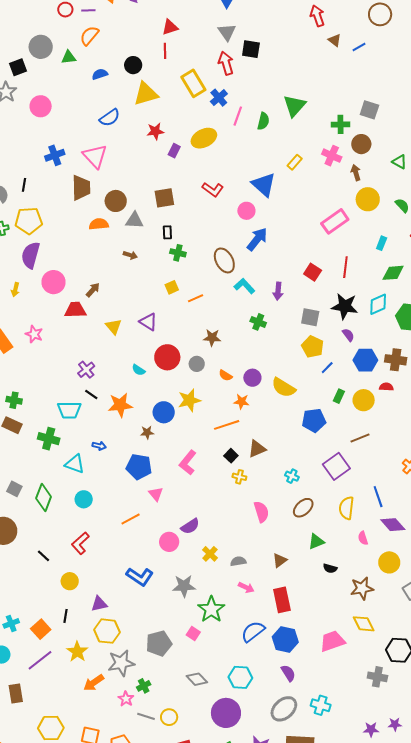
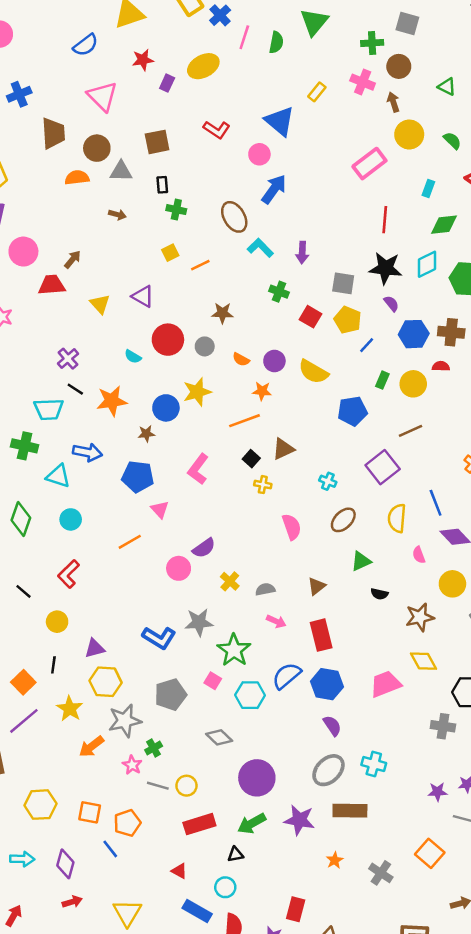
pink triangle: (95, 156) -> (102, 96), moved
red square: (313, 272) -> (311, 317), moved
blue arrow: (99, 446) -> (87, 452), size x1.6
blue L-shape: (140, 577) -> (159, 638), moved
cyan hexagon: (240, 677) -> (250, 695), moved

